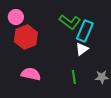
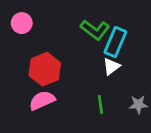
red hexagon: (26, 37) -> (45, 69), moved
pink semicircle: (31, 74) -> (42, 100), turned -36

